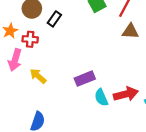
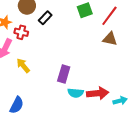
purple rectangle: (85, 79) -> (64, 74), turned -60
cyan semicircle: (101, 97) -> (76, 93), turned -70

